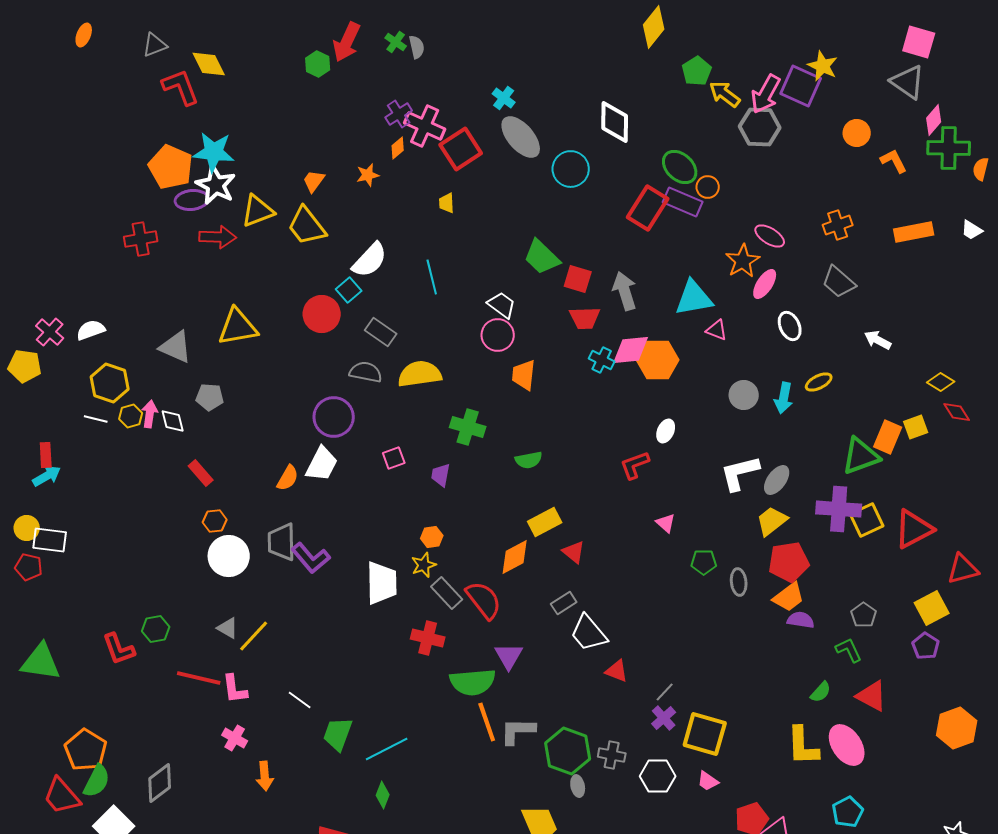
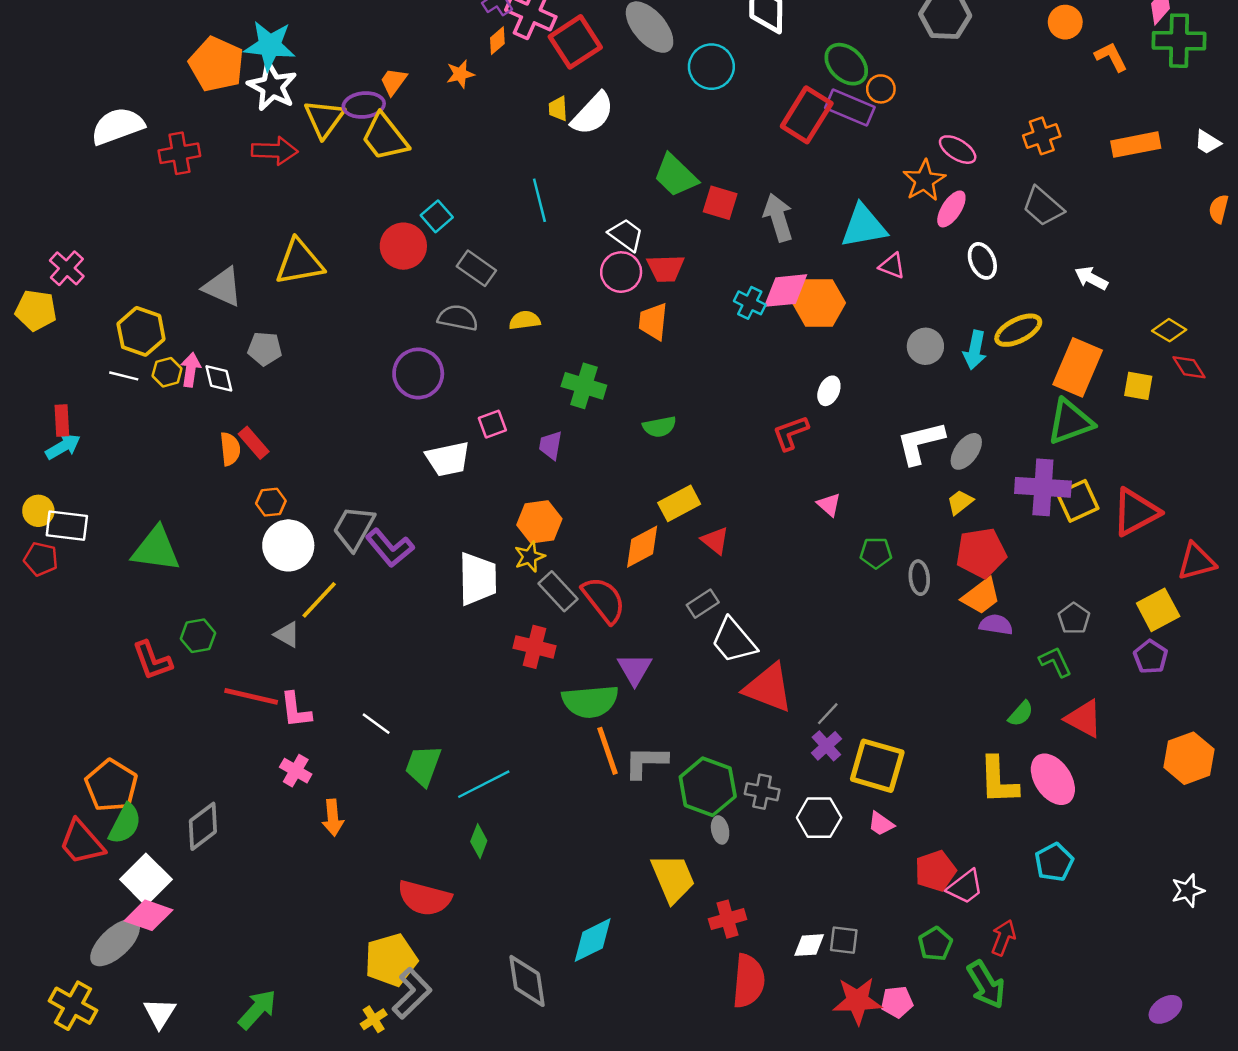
orange semicircle: (981, 169) -> (1219, 209), moved
purple ellipse: (192, 200) -> (364, 105), moved
yellow triangle: (258, 211) -> (324, 119), turned -33
white semicircle: (370, 260) -> (593, 114), moved
red trapezoid: (585, 318) -> (666, 268), moved
white semicircle: (91, 330) -> (118, 126), moved, size x1.5
yellow semicircle: (420, 374) -> (525, 320), size x0.6
yellow ellipse: (819, 382) -> (1018, 330), size x1.4
yellow square: (916, 427) -> (1138, 386), turned 30
orange rectangle: (888, 437) -> (1078, 367), moved, size x1.4
white trapezoid: (322, 464) -> (448, 459), moved, turned 51
orange semicircle: (288, 478) -> (230, 449), moved, turned -36
yellow trapezoid: (772, 521) -> (960, 502), size x0.7
orange hexagon: (432, 537) -> (539, 522), size x1.6
gray trapezoid: (282, 542) -> (354, 528), turned 30
yellow line: (254, 636) -> (319, 600), moved
green triangle: (41, 662) -> (156, 549), moved
red triangle: (617, 671) -> (768, 688), size x1.8

